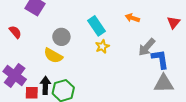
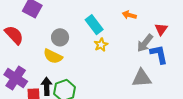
red triangle: (174, 22) -> (161, 29), moved
red semicircle: (15, 32) -> (14, 35), size x1.5
gray triangle: (164, 84) -> (142, 78), moved

